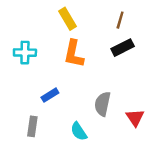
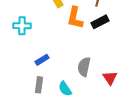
orange L-shape: (74, 54) -> (75, 18), moved
gray rectangle: (32, 126) -> (39, 85), moved

